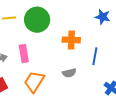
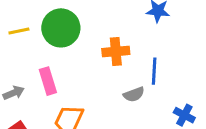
gray semicircle: (69, 73) -> (134, 94), moved

